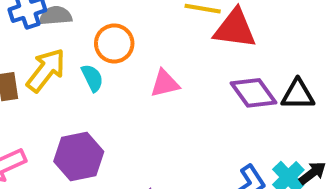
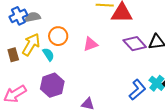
orange circle: (114, 43) -> (58, 36), moved
cyan semicircle: (92, 78) -> (48, 54), moved

